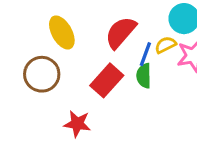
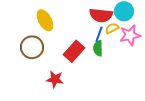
red semicircle: (121, 32) -> (101, 15), moved, turned -125

